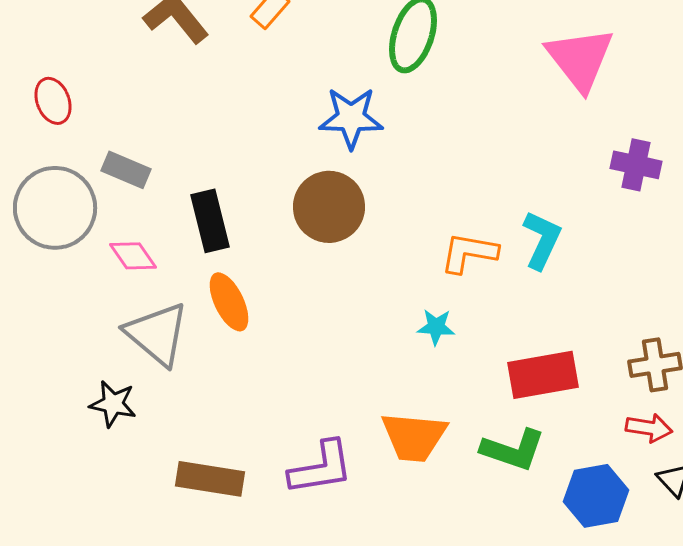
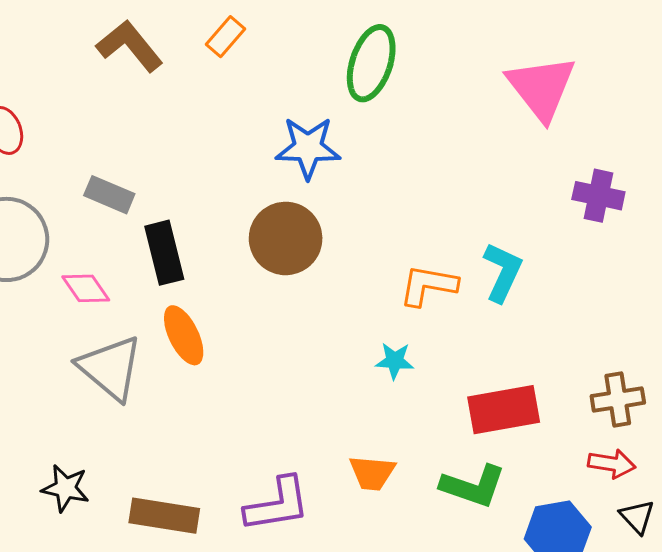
gray rectangle: (126, 170) -> (109, 195), moved
black star: (113, 404) -> (65, 488), moved
orange trapezoid: (414, 437) -> (372, 473), size x0.7

